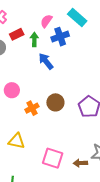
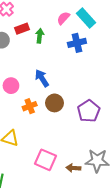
pink semicircle: (46, 21) -> (63, 18), moved
blue cross: (60, 37) -> (77, 43), moved
blue arrow: (46, 61) -> (42, 78), moved

